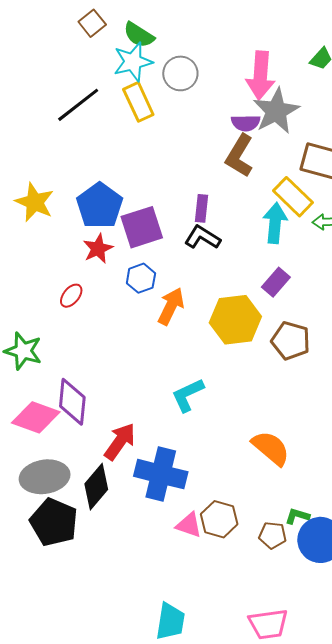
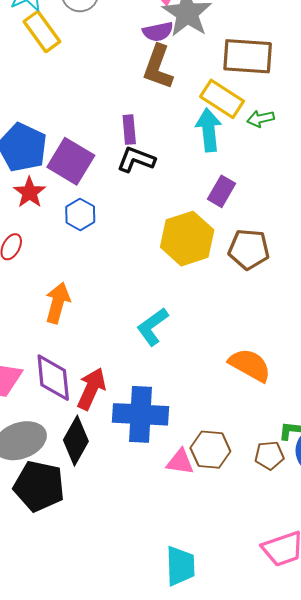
purple square: (142, 227) -> (71, 161), turned -30
orange arrow: (171, 306) -> (58, 303), moved
purple diamond: (72, 402) -> (53, 378), moved

